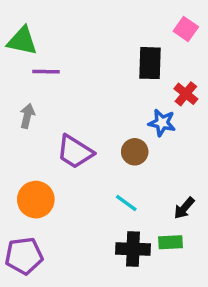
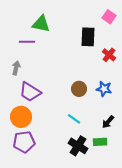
green triangle: (22, 41) -> (41, 24), moved
blue star: (162, 123) -> (104, 89), moved
purple trapezoid: (75, 152) -> (30, 92), moved
black cross: (133, 249) -> (78, 146), turned 30
purple pentagon: (24, 256) -> (24, 142), moved

